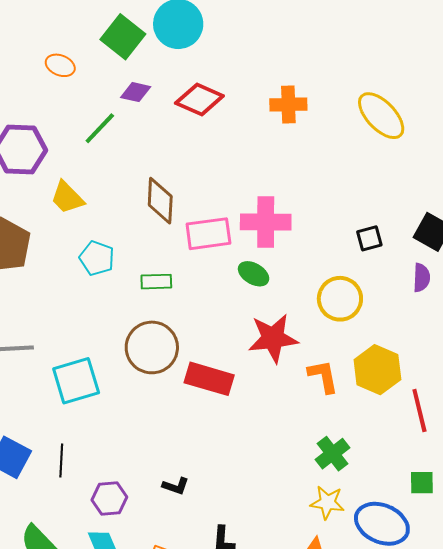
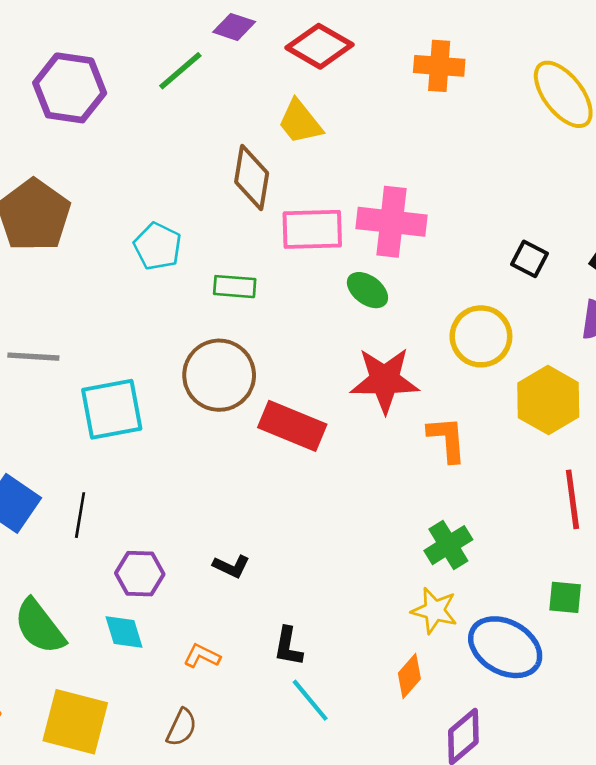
yellow trapezoid: (67, 198) -> (300, 122), moved
black square: (369, 238) -> (529, 259), turned 36
yellow hexagon: (377, 370) -> (548, 400), moved

